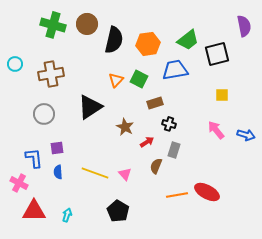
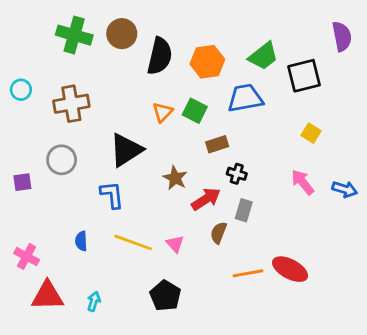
yellow square: (222, 95) -> (311, 133), turned 32
red arrow: (147, 142) -> (206, 199), size x1.5
purple square: (57, 148) -> (22, 182), moved
blue L-shape: (34, 158) -> (112, 195), moved

